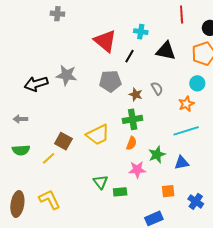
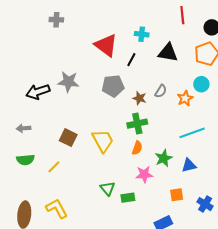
gray semicircle: (157, 88) -> (161, 91), turned 64
orange star: (186, 104) -> (185, 98), moved
yellow trapezoid: (98, 135) -> (103, 141), turned -90
brown square: (63, 141) -> (68, 138), moved

